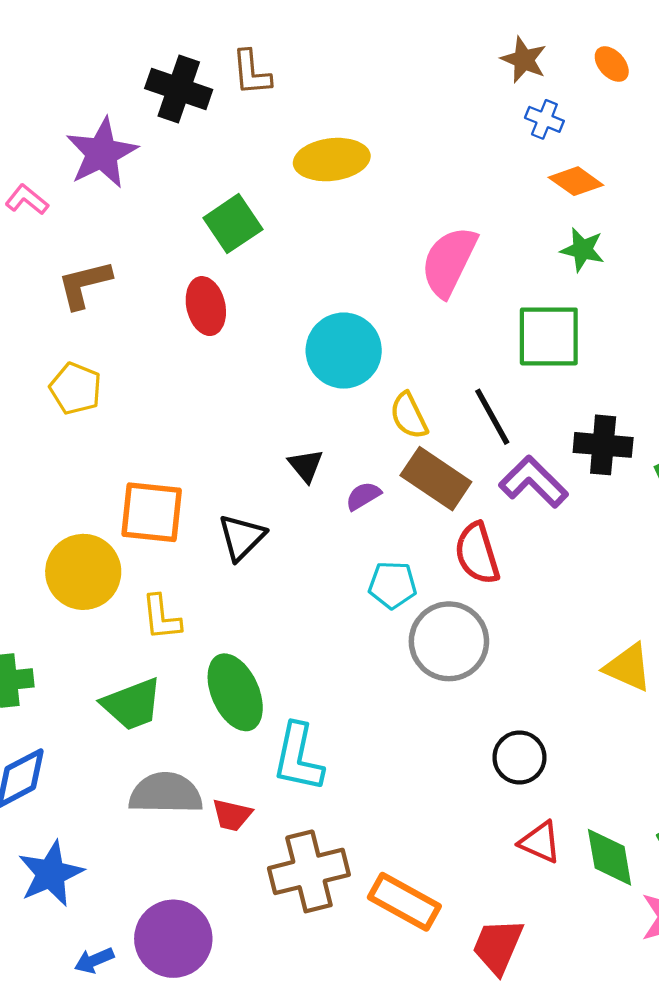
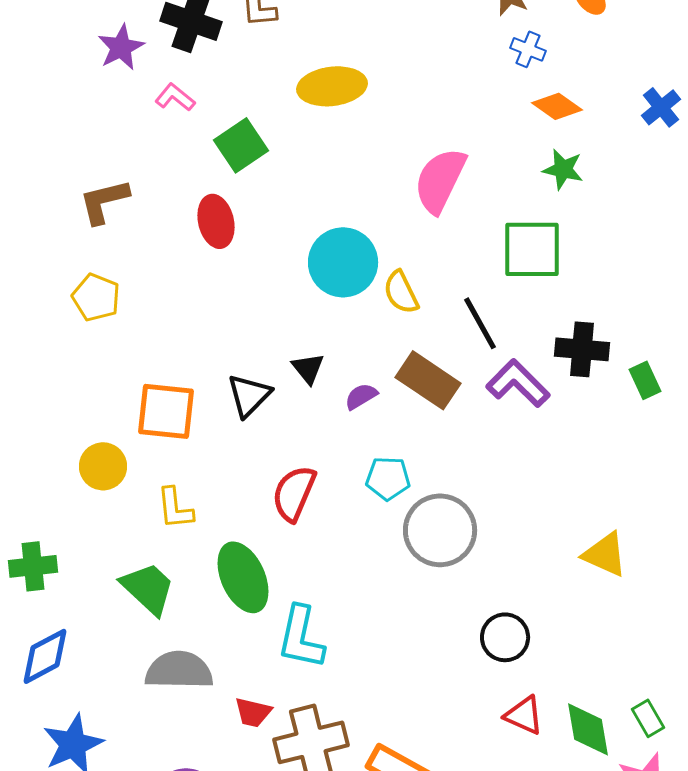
purple star: (102, 153) -> (121, 47), moved, size x0.7
pink L-shape: (27, 200) -> (175, 97), moved
yellow semicircle: (409, 416) -> (401, 292), moved
black triangle: (242, 537) -> (249, 395), moved
red semicircle: (477, 553) -> (294, 493), moved, turned 40
yellow circle: (83, 572) -> (103, 466), size x0.7
green trapezoid: (132, 704) -> (148, 588), turned -116
red trapezoid: (232, 815) -> (253, 712), moved

